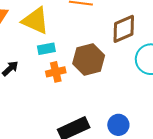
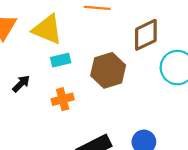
orange cross: (56, 72) -> (63, 99), moved

